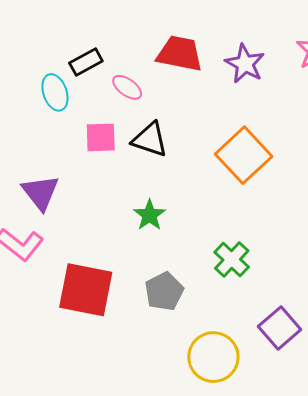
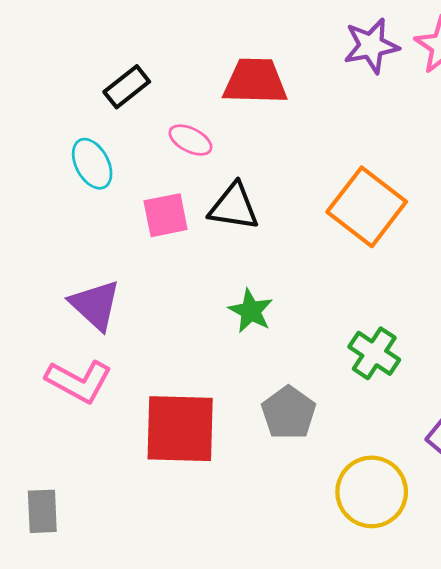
black rectangle: (86, 62) -> (127, 87), moved
purple star: (245, 64) -> (371, 46), moved, turned -30

